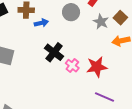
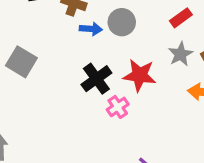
gray circle: (71, 12) -> (122, 22), moved
red star: (97, 67) -> (140, 75), moved

